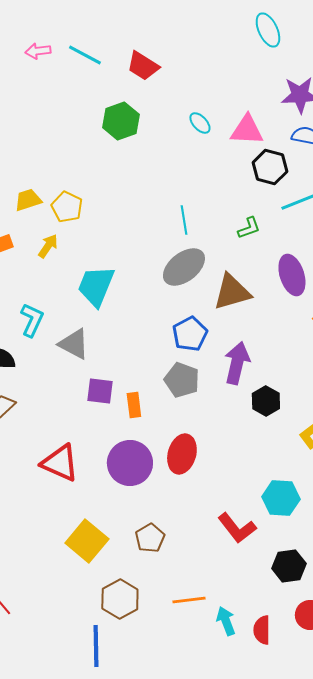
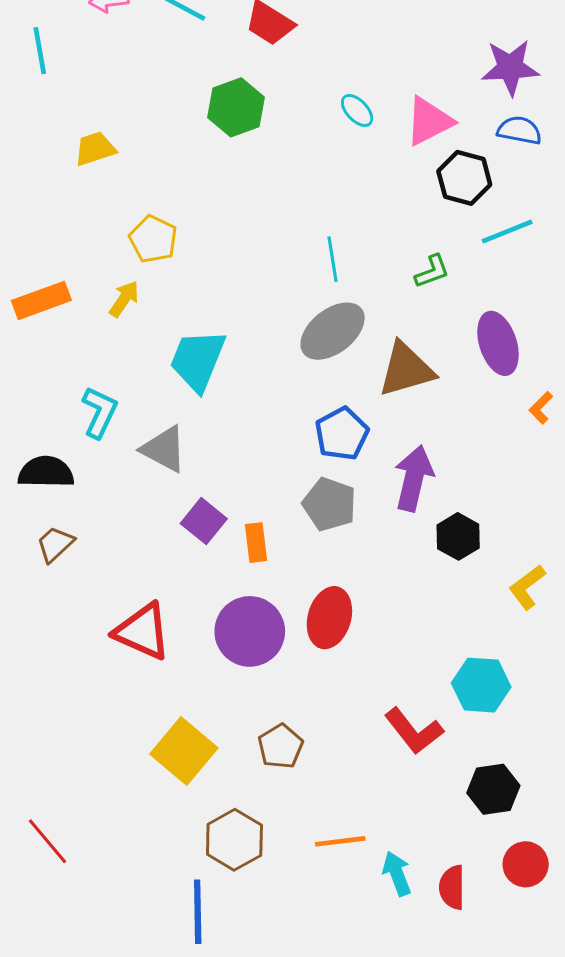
pink triangle: (247, 130) -> (429, 121), turned -30
yellow trapezoid: (28, 200) -> (95, 149), moved
purple square: (100, 391) -> (204, 521), turned 32

